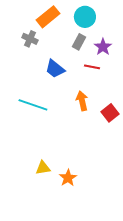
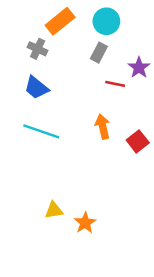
purple star: (103, 47) -> (139, 68), moved
blue trapezoid: (55, 69) -> (36, 88), moved

